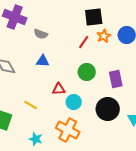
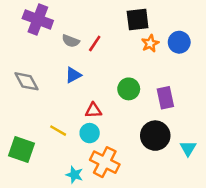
red line: (84, 42) -> (95, 43), moved
blue triangle: (43, 61) -> (73, 75), turned -32
cyan circle: (74, 102) -> (90, 133), moved
cyan star: (36, 139) -> (74, 175), moved

